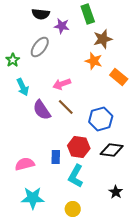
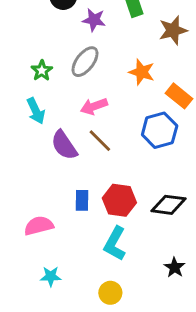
brown star: (103, 39) -> (173, 30), moved
gray ellipse: (40, 47) -> (85, 62), moved
green star: (13, 60) -> (42, 71), moved
blue hexagon: (101, 119) -> (160, 130), moved
blue rectangle: (56, 157) -> (82, 200), moved
cyan star: (33, 198) -> (51, 276), size x0.6

